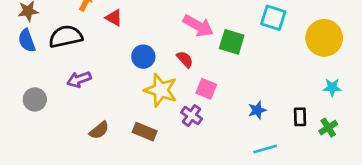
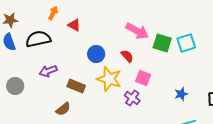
cyan square: (273, 18) -> (186, 43), moved, turned -36
brown rectangle: (145, 132) -> (76, 86), moved

